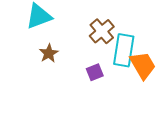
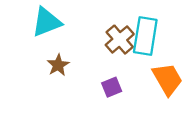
cyan rectangle: (124, 50) -> (145, 36), moved

